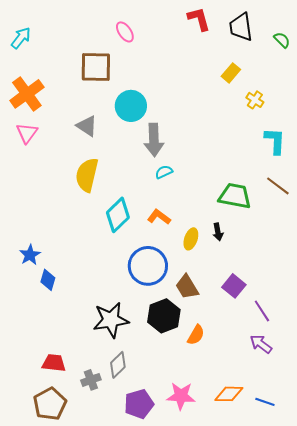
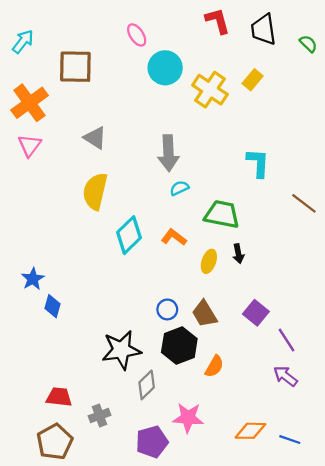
brown square: (96, 67) -> (75, 67), moved
yellow cross: (255, 100) -> (210, 90), moved, size x1.8
cyan circle: (131, 106) -> (165, 68), moved
cyan L-shape: (275, 141) -> (258, 163), moved
green trapezoid: (235, 196) -> (222, 214), moved
blue circle: (148, 266) -> (167, 309), moved, size x0.5
gray diamond: (118, 365) -> (147, 385), moved
pink star: (181, 396) -> (188, 418), moved

